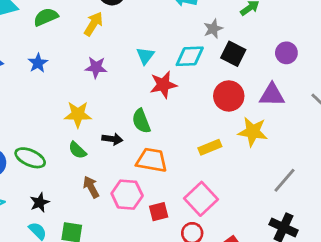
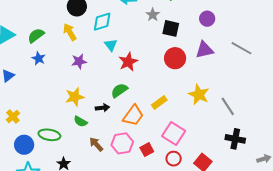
yellow arrow: (93, 24) -> (70, 32), turned -48
cyan diamond: (190, 56) -> (102, 22), moved
blue star: (38, 63) -> (39, 58), moved
green semicircle: (141, 121) -> (119, 90), turned 90
yellow star: (253, 132) -> (199, 95), moved, turned 30
yellow rectangle: (210, 147) -> (159, 102), moved
orange trapezoid: (152, 160) -> (133, 115), turned 130
gray line: (285, 180) -> (228, 106), turned -60

